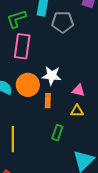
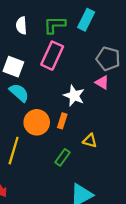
gray pentagon: (63, 22) -> (108, 59), moved
orange circle: (28, 85) -> (37, 122), moved
pink triangle: (78, 90) -> (102, 82), moved

